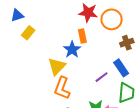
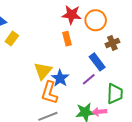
blue star: (72, 50) -> (60, 78), moved
blue rectangle: (121, 68) -> (97, 62), moved

